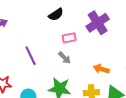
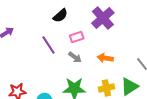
purple line: (31, 56) -> (48, 45), moved
orange arrow: (101, 69) -> (105, 58), moved

